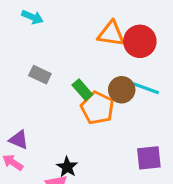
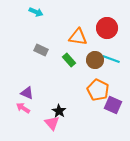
orange triangle: (111, 34) -> (78, 37), moved
orange pentagon: (97, 108) -> (98, 90), moved
purple square: (149, 158) -> (113, 105), turned 30

